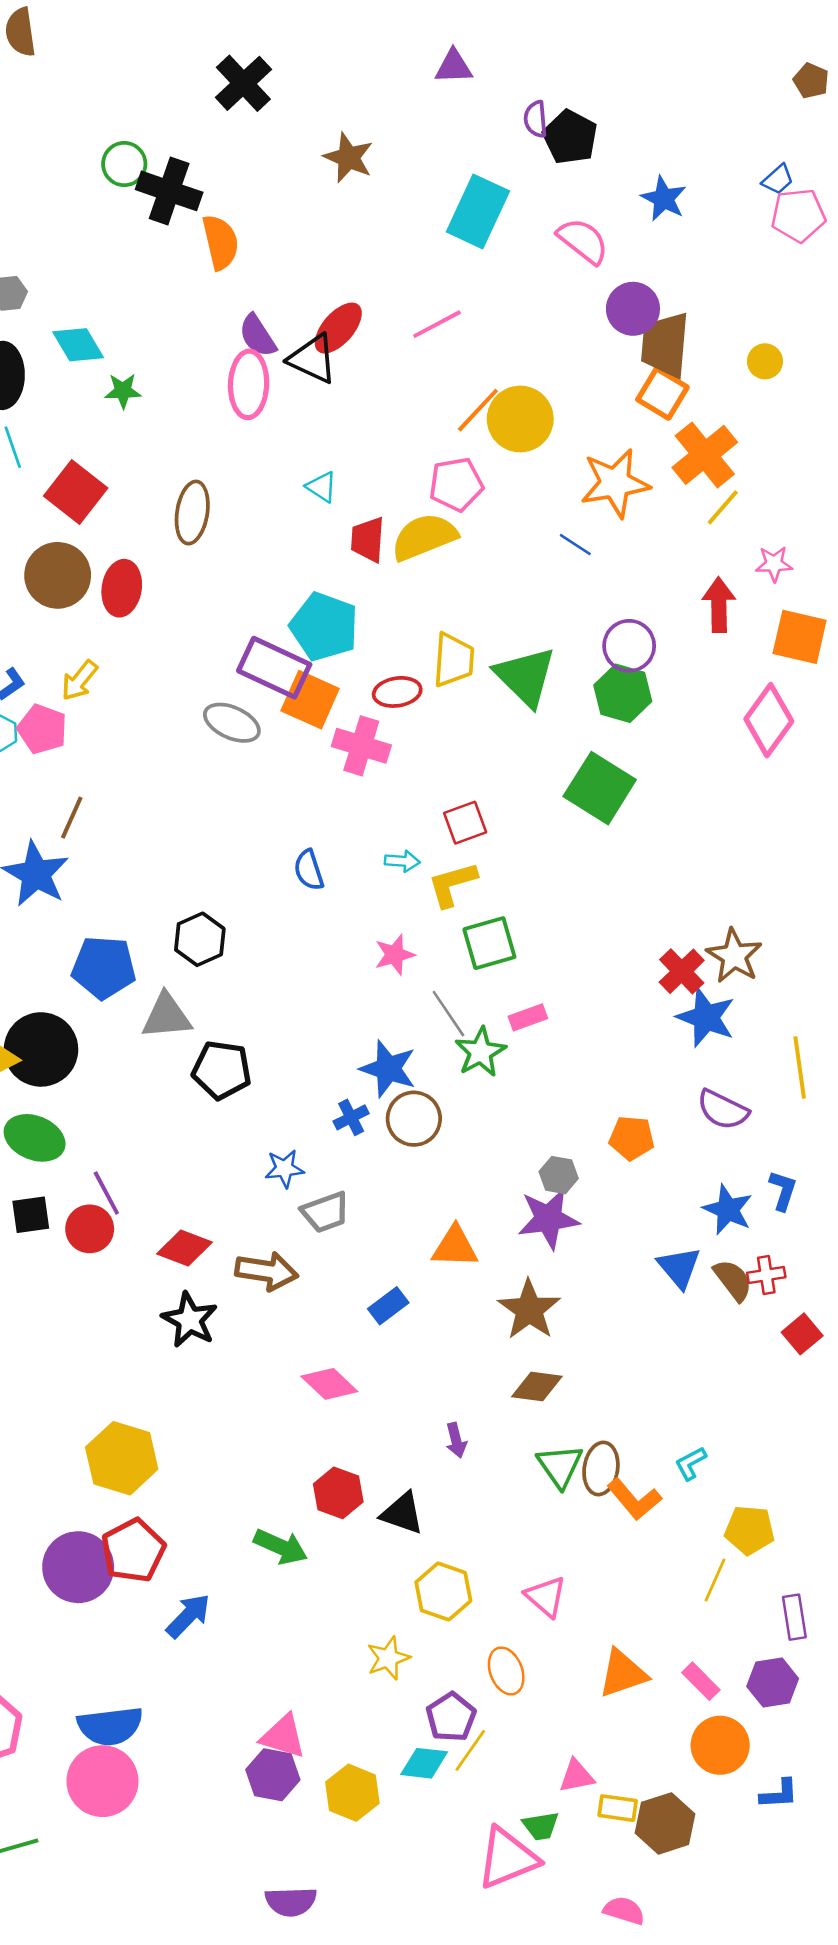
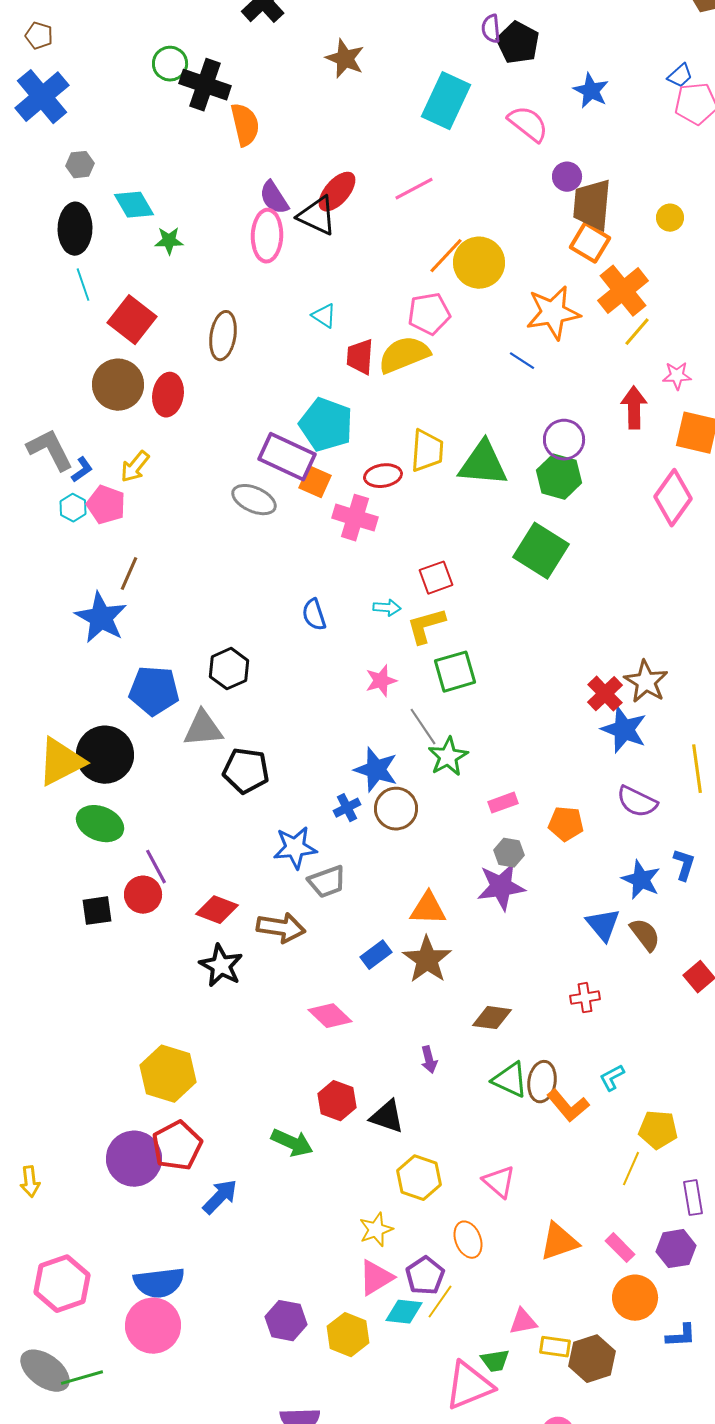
purple circle: (633, 309) -> (567, 177), size x0.7
green triangle: (525, 677) -> (483, 464), turned -40
orange square: (310, 700) -> (315, 482), size x0.7
pink rectangle: (528, 1017) -> (503, 803), moved
blue star: (284, 1169) -> (295, 848), size x1.4
black square: (31, 1215) -> (97, 911), moved
red cross: (766, 1275) -> (585, 998), moved
brown star: (529, 1310) -> (427, 960), moved
green triangle: (560, 1466) -> (510, 1080), turned -30
pink triangle: (283, 1736) -> (376, 1278), moved, turned -48

